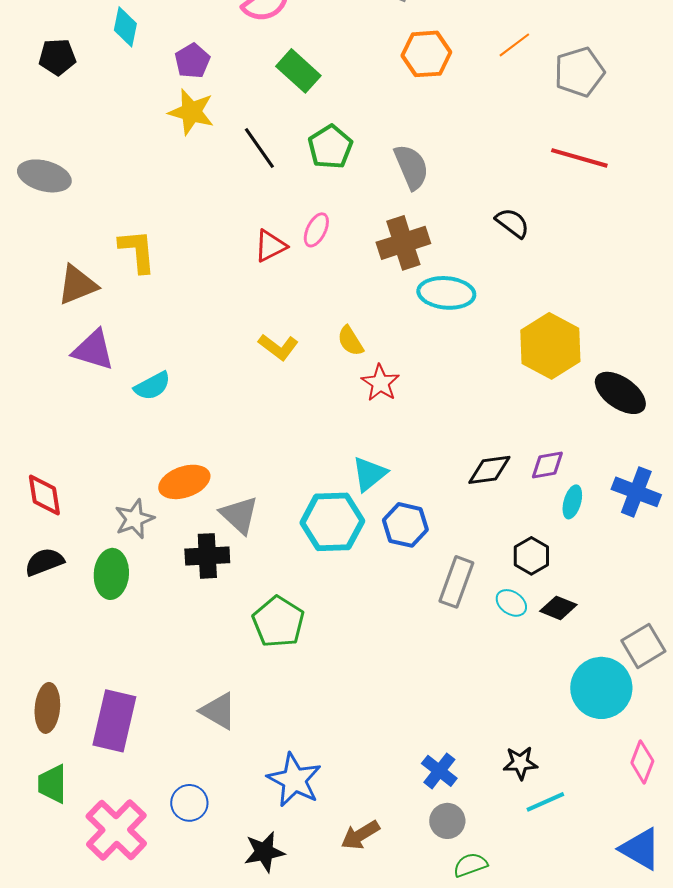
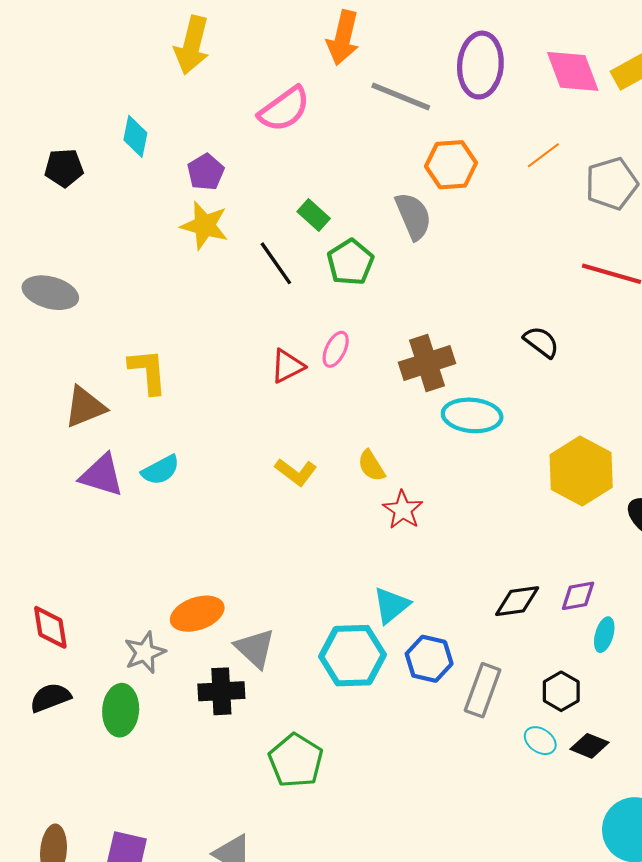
green rectangle: (298, 71) -> (314, 215), moved, size x0.7
gray semicircle: (411, 167) -> (413, 216), moved
cyan semicircle: (152, 386) -> (160, 470), moved
gray rectangle: (456, 582) -> (483, 690), moved

